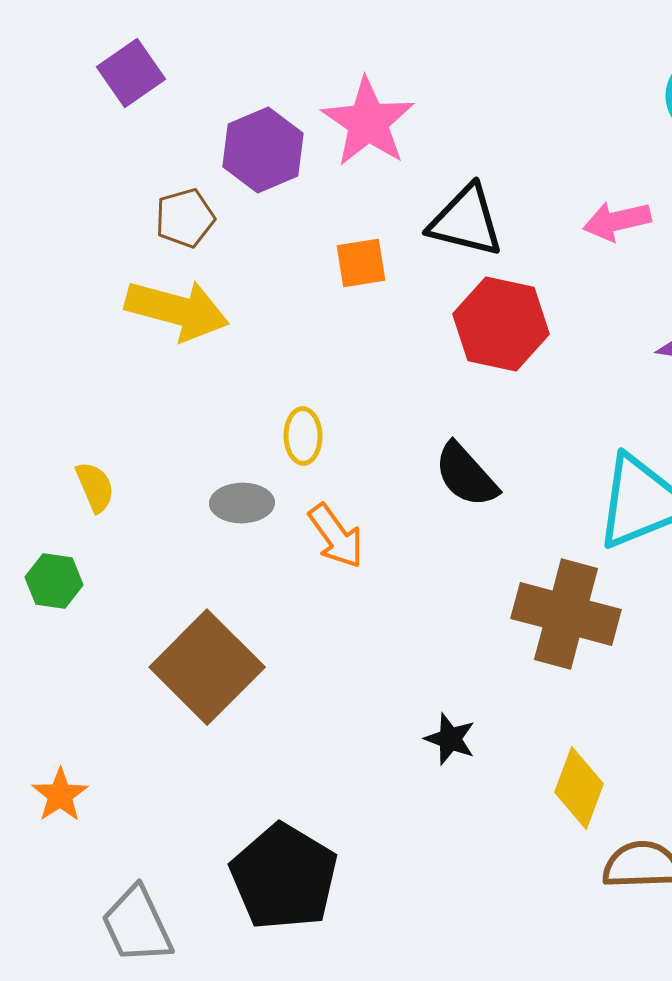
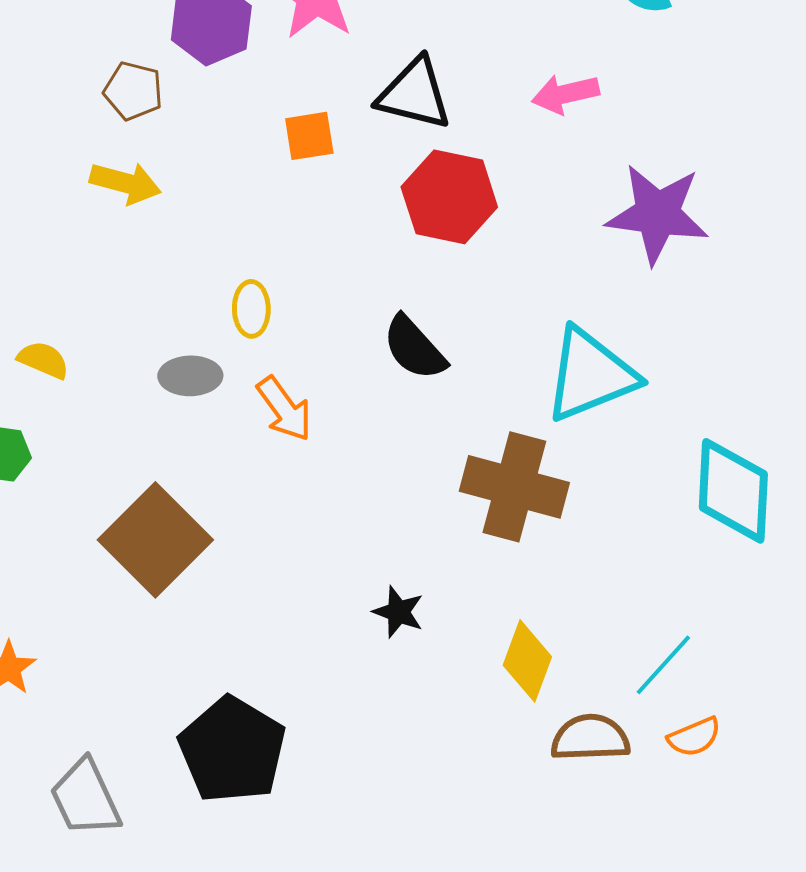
brown pentagon: (185, 218) -> (133, 91), turned 30
yellow arrow: (177, 310) -> (125, 183), size x0.7
yellow semicircle: (95, 487) -> (43, 360), turned -44

